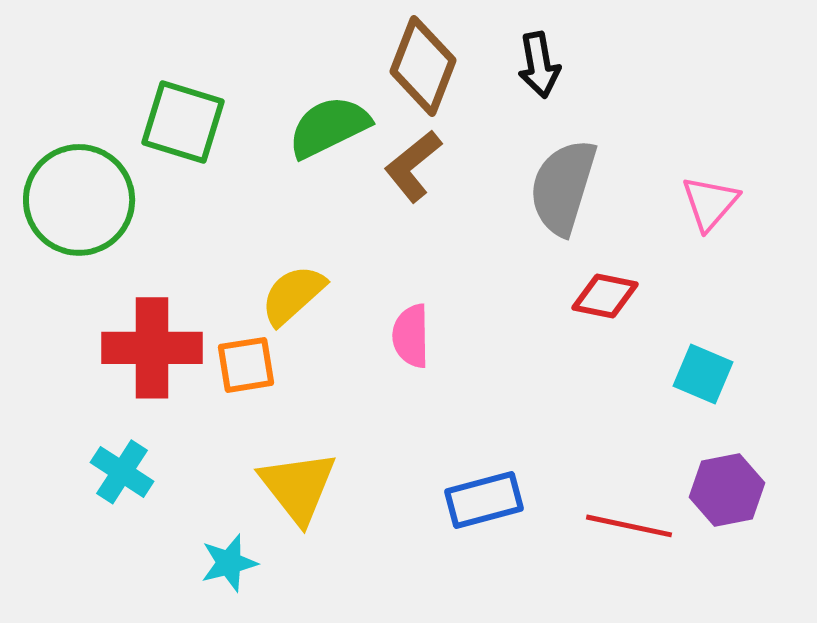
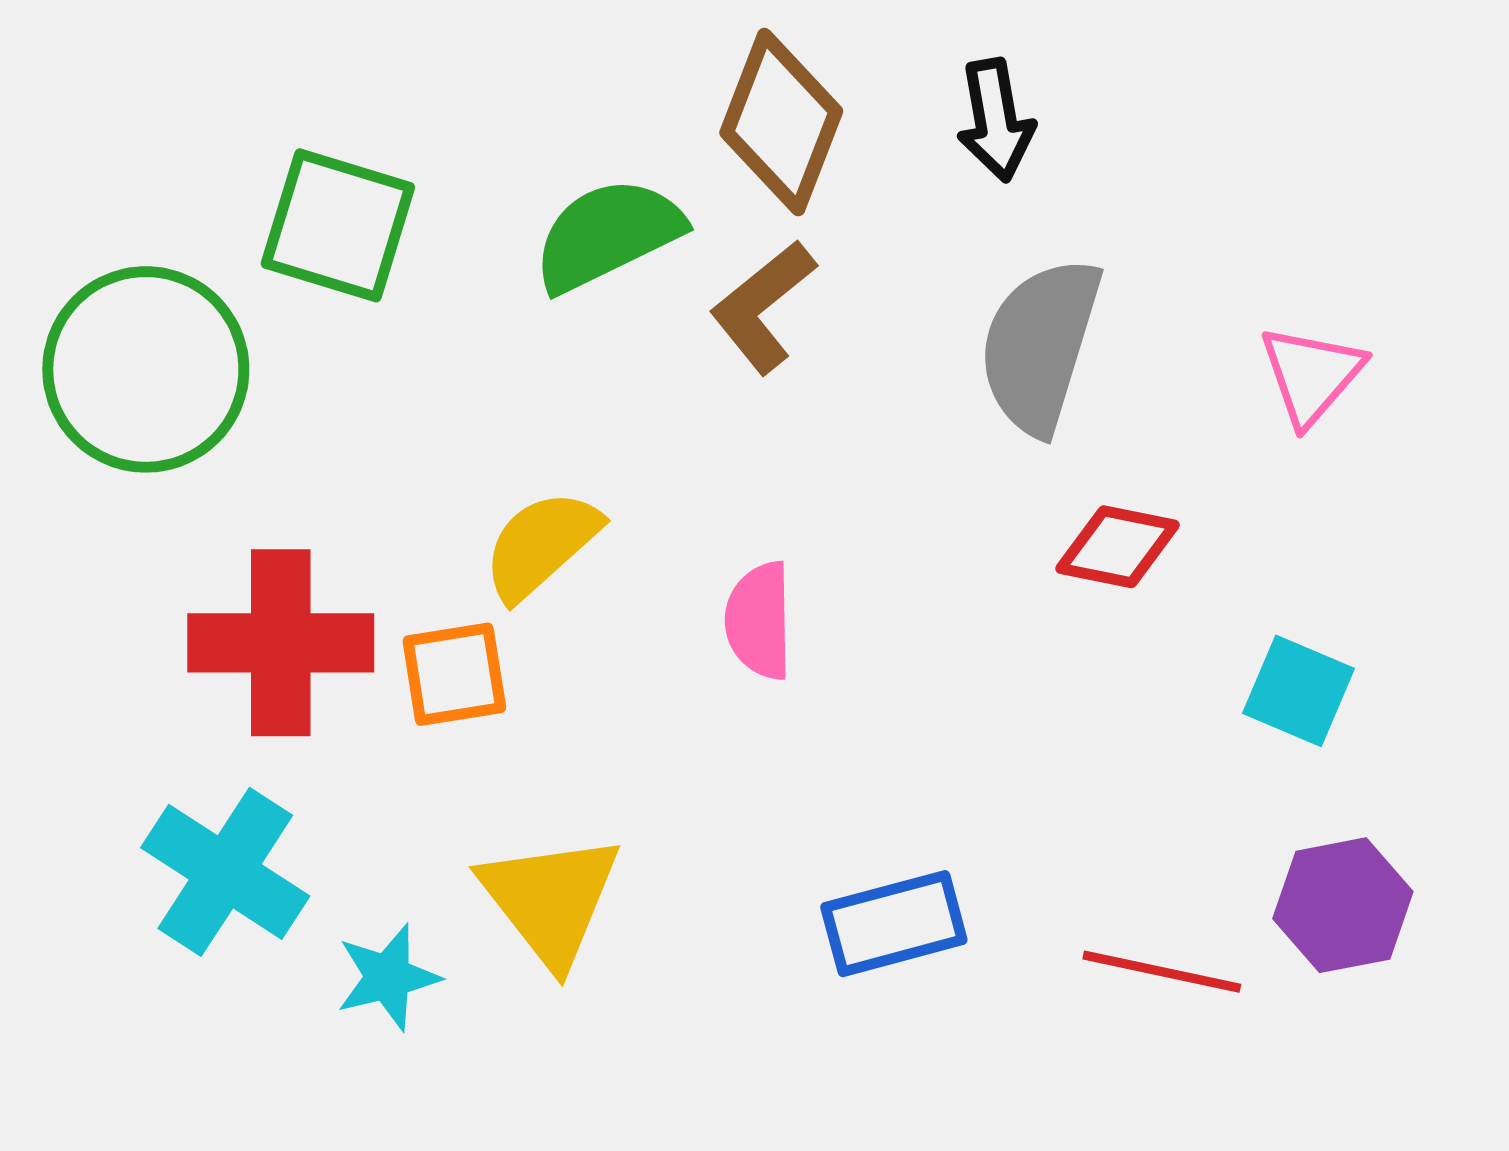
cyan cross: (122, 472) -> (225, 872), size x1.4
cyan star: (229, 563) -> (388, 977), moved

